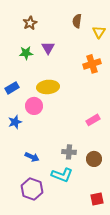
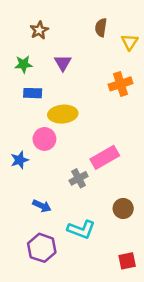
green star: (26, 53) -> (23, 64), moved
blue rectangle: (12, 88) -> (33, 93), moved, turned 32
pink rectangle: (93, 120) -> (105, 157), moved, size x1.5
gray cross: (69, 152) -> (79, 178), moved, turned -32

